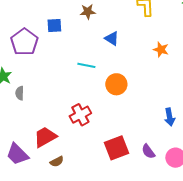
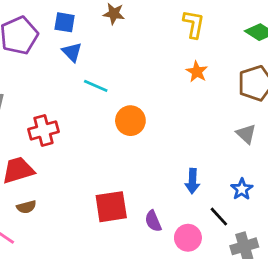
blue triangle: (112, 38) -> (72, 52), moved
orange star: (161, 50) -> (197, 72), moved
red cross: (80, 115) -> (43, 130), moved

